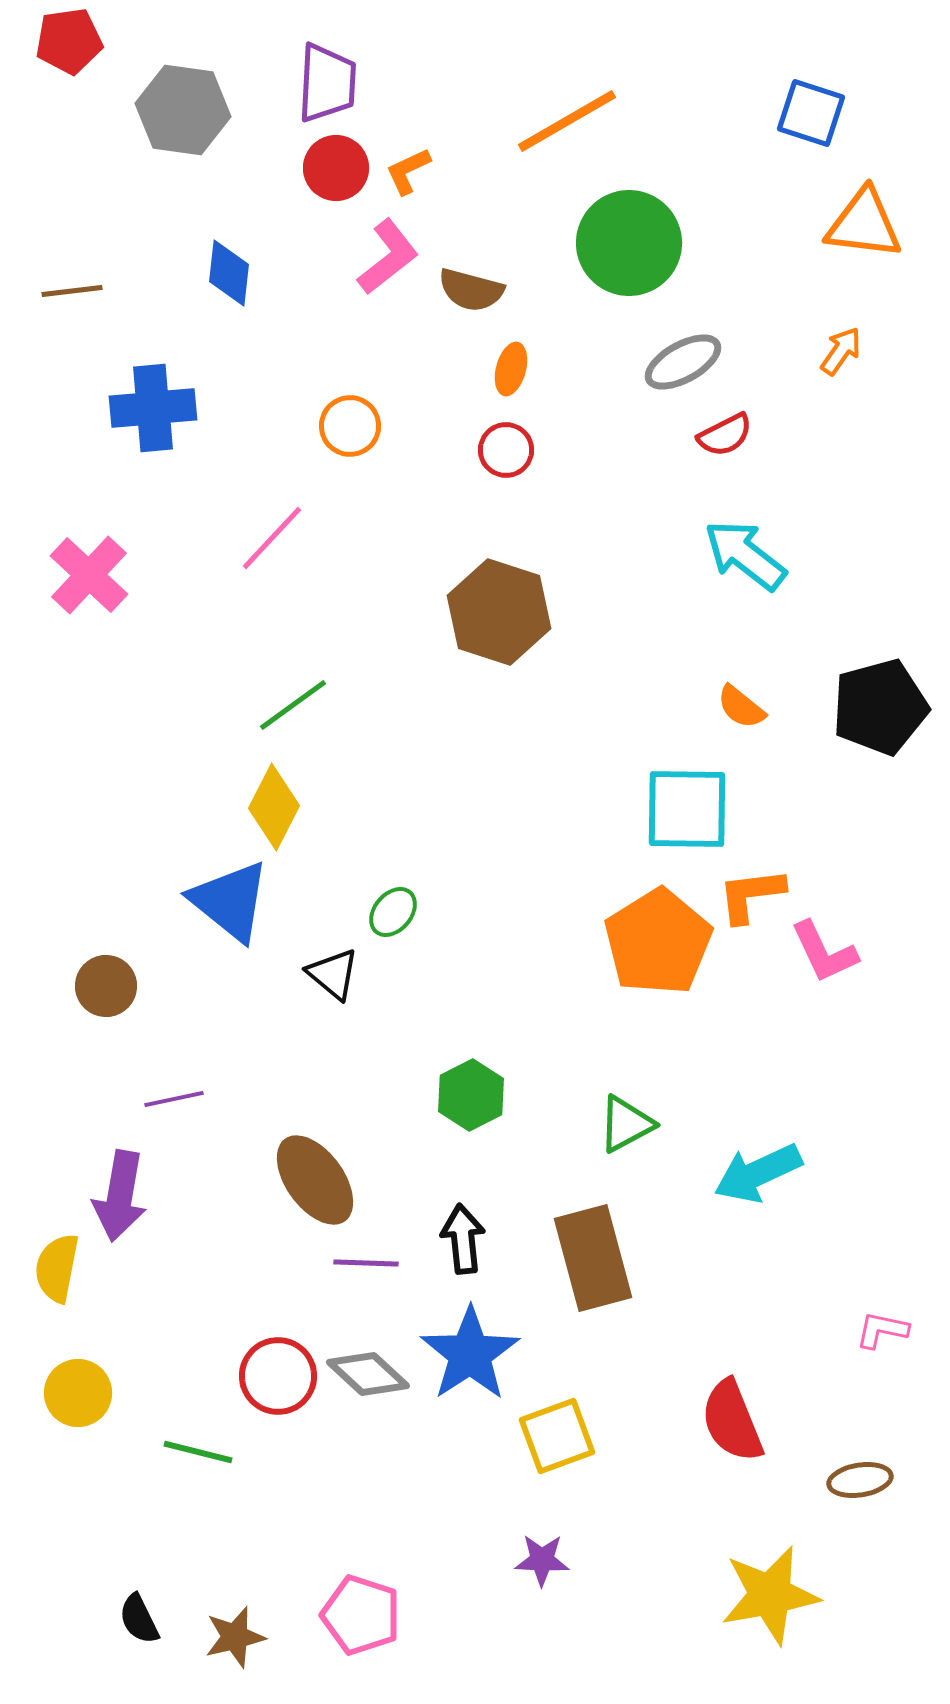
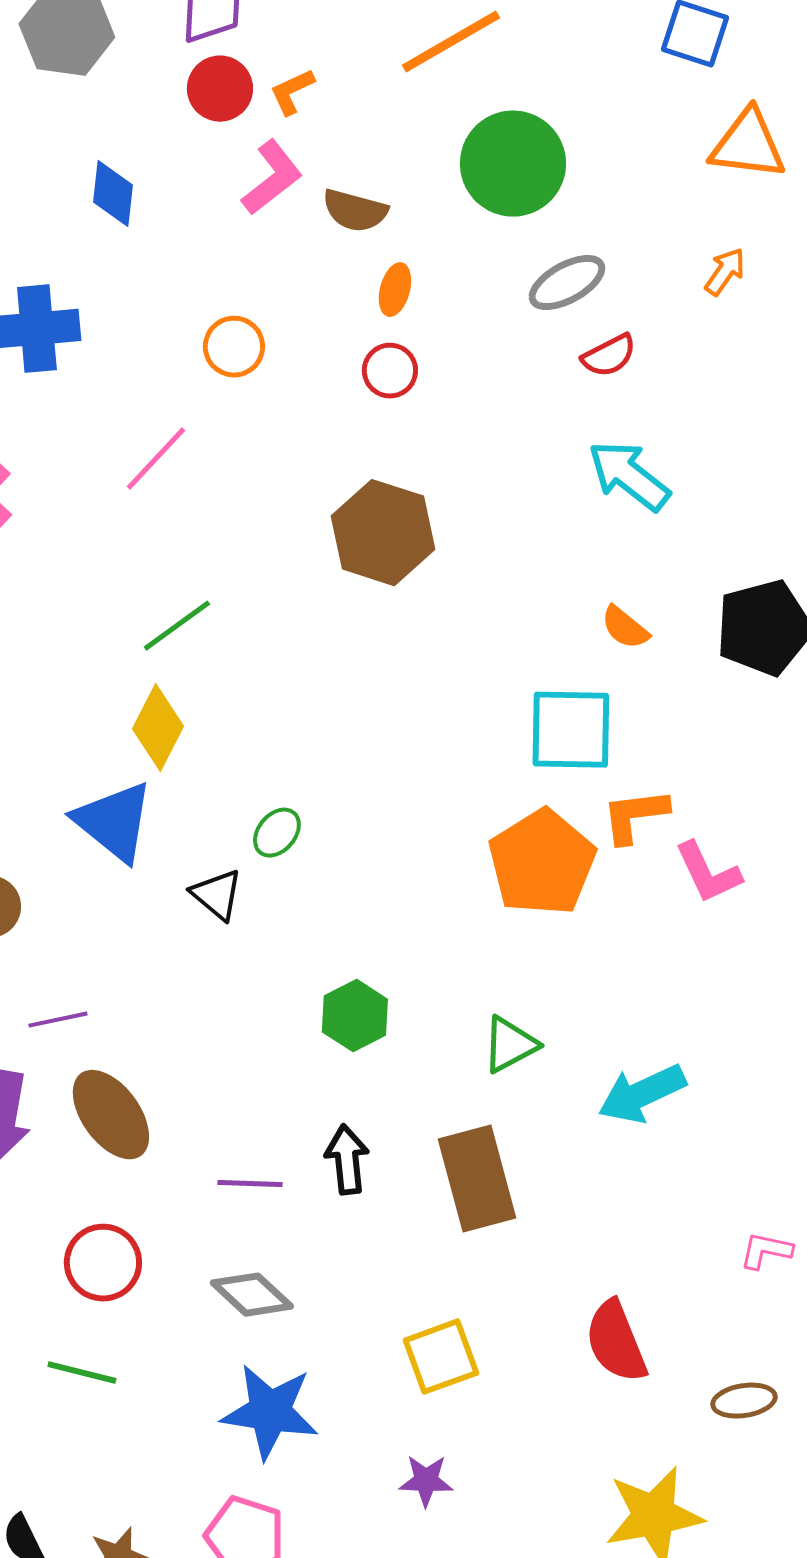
brown ellipse: (315, 1180) -> (111, 1115), moved
blue star: (470, 1354) -> (270, 1412), moved, turned -30
red circle: (278, 1376) -> (103, 1263), moved

